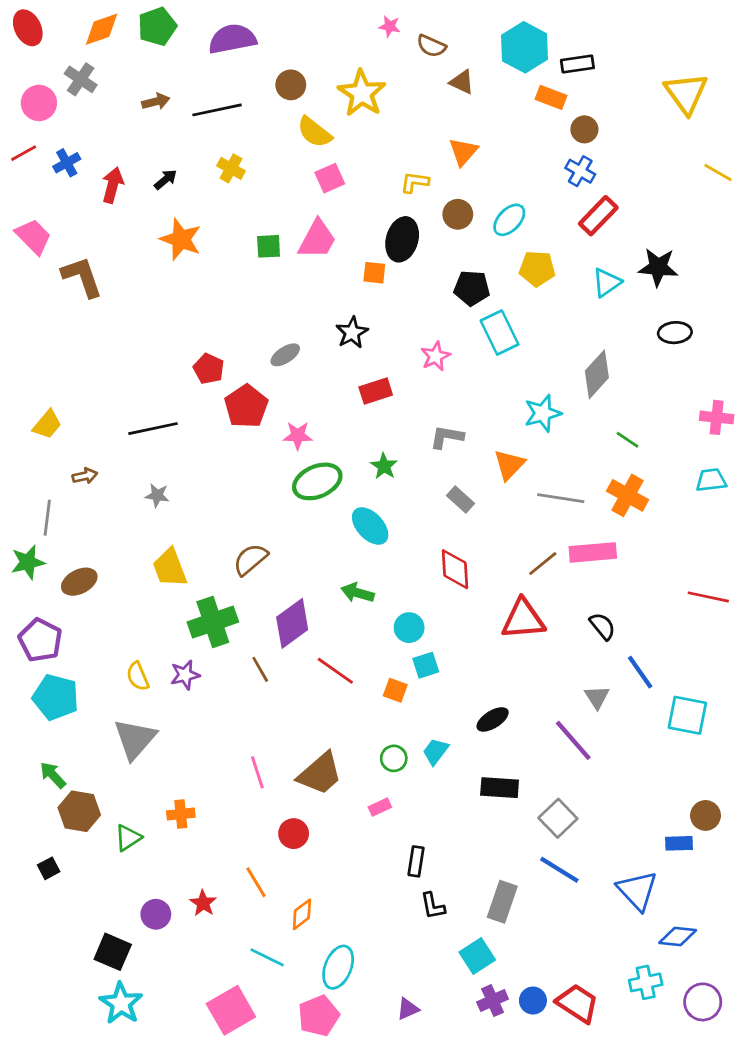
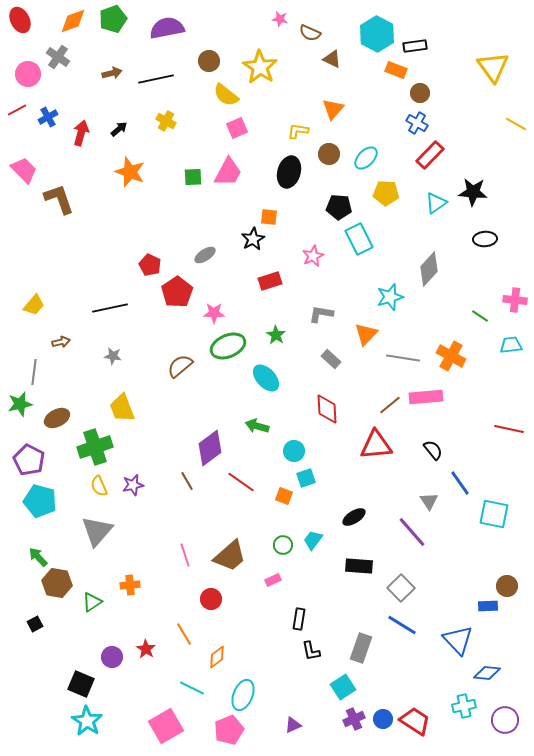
orange square: (374, 273) -> (269, 217), moved
green line: (628, 440) -> (480, 316), moved
brown semicircle: (250, 559) -> (180, 366), moved
green cross: (213, 622) -> (95, 447), moved

